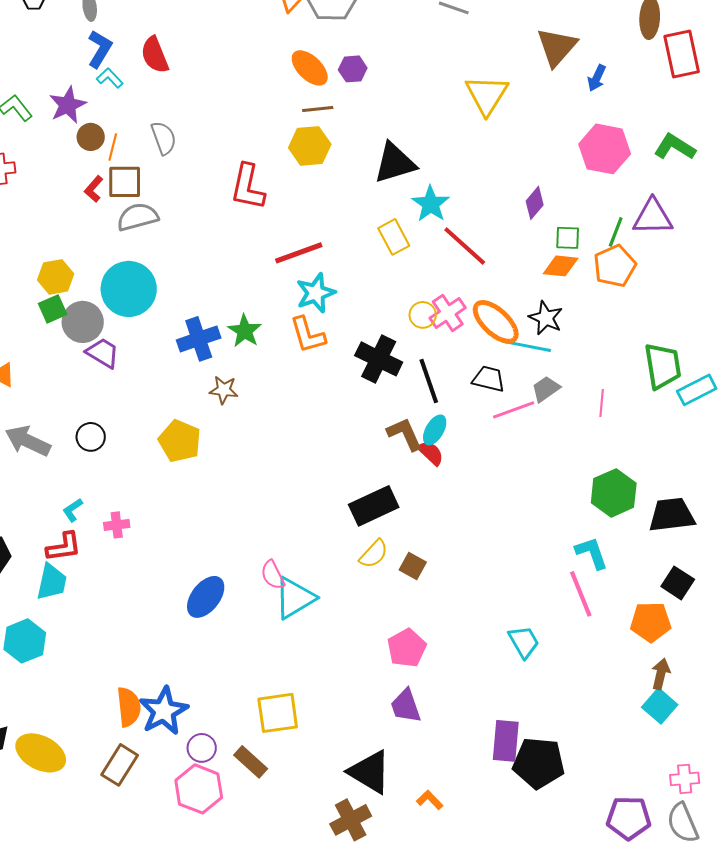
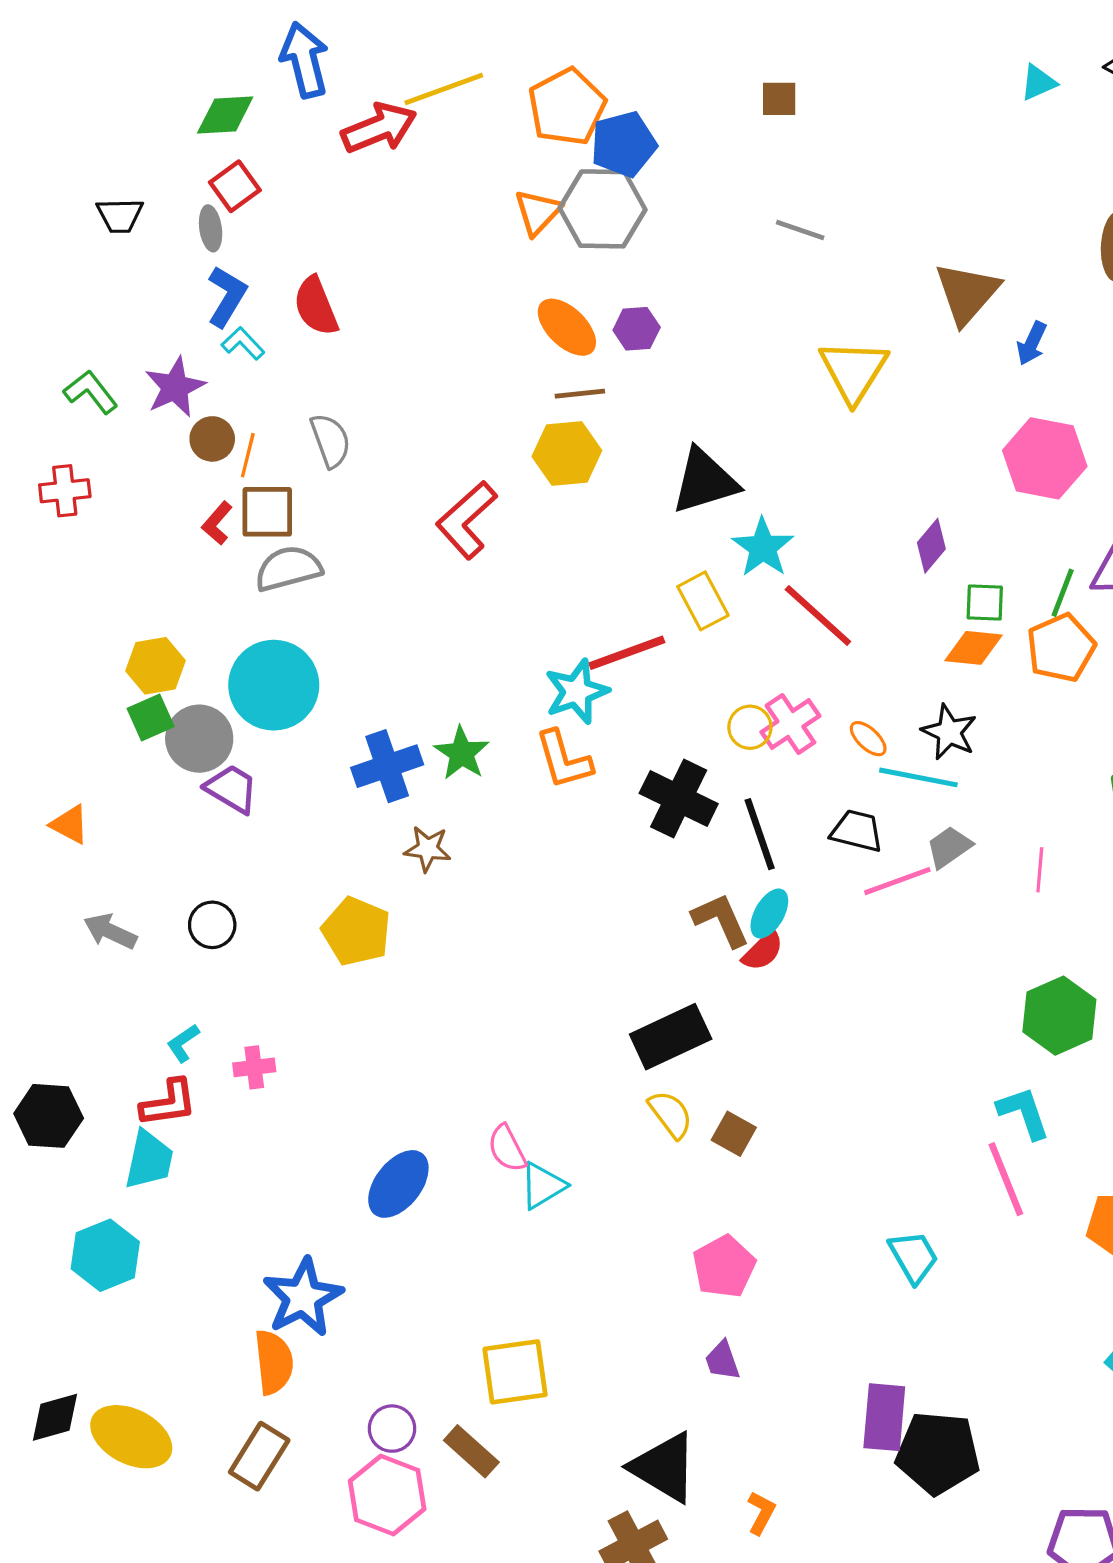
red L-shape: (248, 187) -> (466, 520), turned 36
red line: (299, 253) -> (627, 653), moved
orange ellipse: (496, 322) -> (868, 739), size x0.5
gray arrow: (28, 441) -> (110, 931), size x0.7
red semicircle: (431, 453) -> (763, 951), turned 92
yellow semicircle: (374, 554) -> (671, 1114), turned -80
cyan triangle: (295, 598) -> (543, 1186), size x0.7
purple trapezoid: (406, 706) -> (722, 1361), size x0.7
blue star: (164, 711) -> (303, 1297), moved
orange L-shape: (430, 800) -> (761, 1513), turned 72

